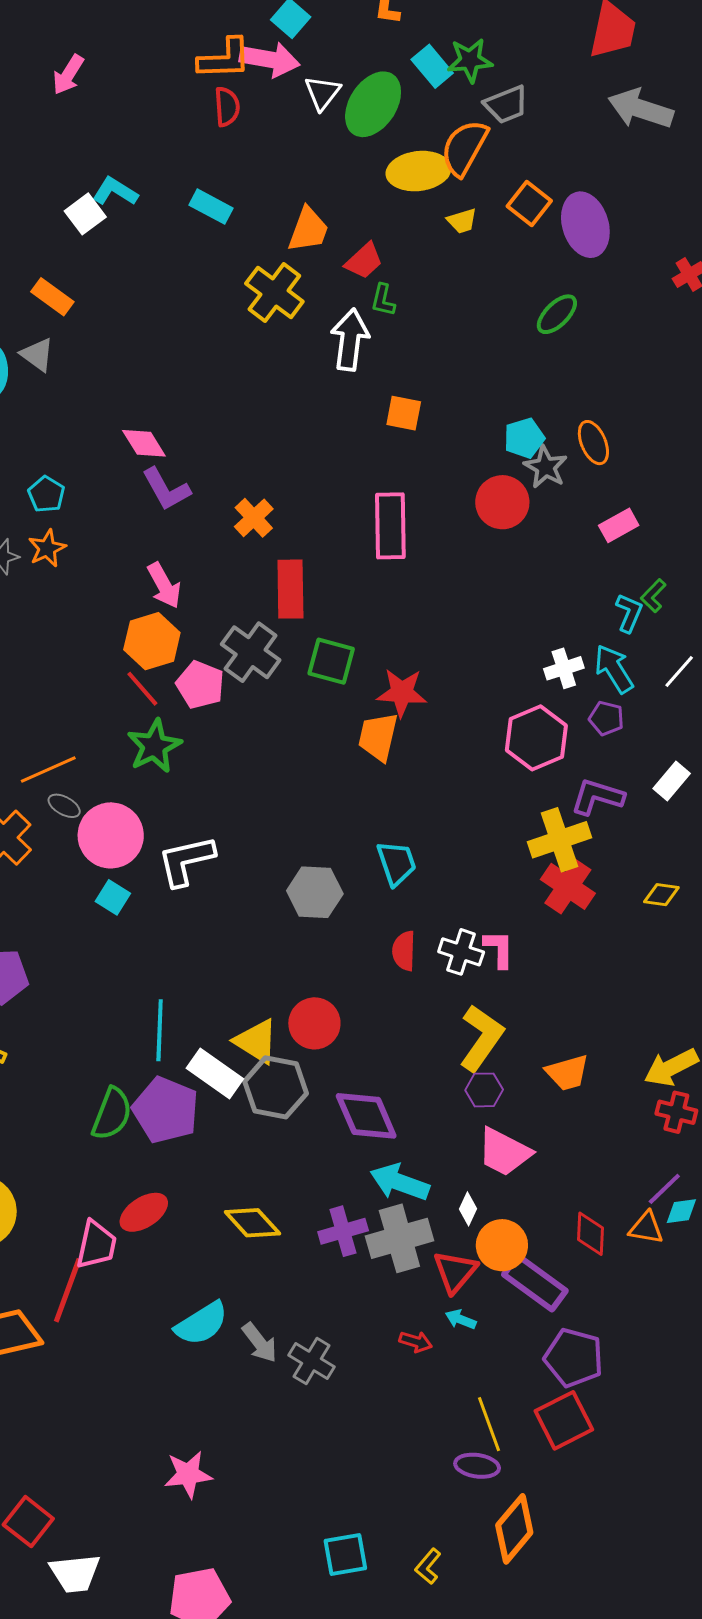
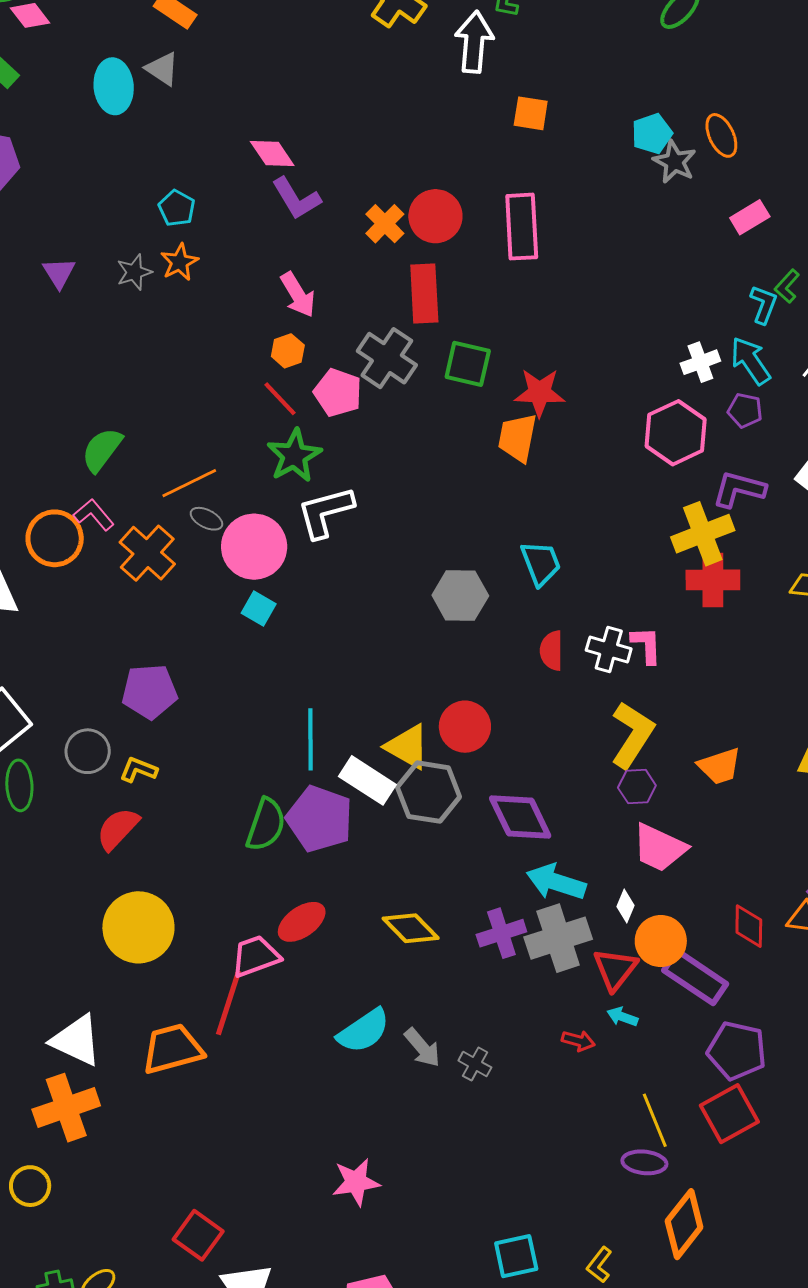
red circle: (502, 502) -> (435, 216), moved
orange hexagon: (152, 641) -> (288, 351), size x0.6
white L-shape: (186, 861) -> (325, 512), moved
red cross: (568, 886) -> (713, 580), turned -32
pink trapezoid: (96, 1245) -> (256, 956), turned -120
gray cross: (312, 1361) -> (475, 1064), size x0.7

